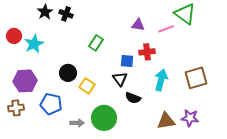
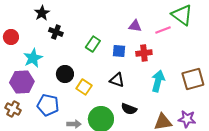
black cross: (66, 14) -> (56, 32), moved
cyan star: (34, 44) -> (33, 58), moved
blue square: (127, 61) -> (119, 51), moved
black triangle: (120, 79) -> (117, 80), turned -35
black semicircle: (133, 98) -> (129, 109), moved
brown cross: (16, 108) -> (13, 109), turned 35

